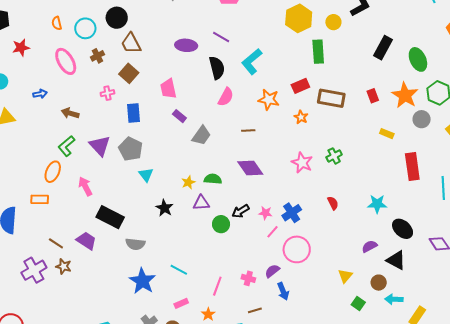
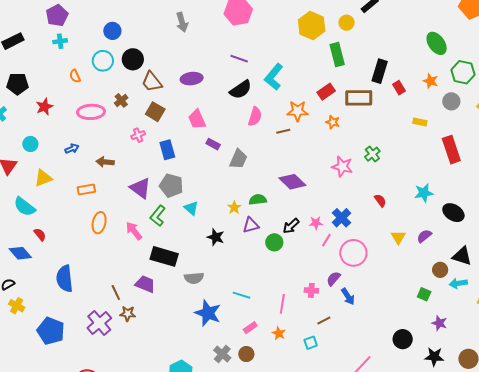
cyan circle: (85, 28) -> (103, 61), moved
purple ellipse: (186, 45) -> (192, 79), moved
black rectangle: (383, 48) -> (380, 71), moved
pink ellipse: (66, 61) -> (91, 112), turned -52
black semicircle: (217, 68) -> (241, 90), turned 80
orange star: (405, 95) -> (431, 81), size x0.6
brown line: (248, 131) -> (283, 131), moved
green L-shape: (67, 146) -> (158, 216), moved
orange rectangle: (40, 199) -> (86, 190), moved
brown line: (56, 243) -> (116, 292), turned 42
black triangle: (396, 260) -> (462, 256), moved
yellow triangle: (345, 276) -> (398, 237), moved

